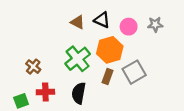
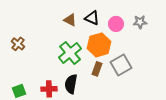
brown cross: (33, 67) -> (18, 44), moved
red cross: (45, 92) -> (49, 89), moved

